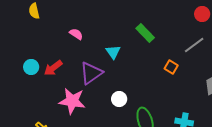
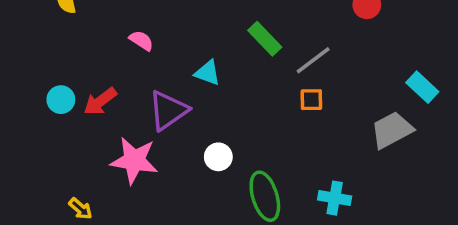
gray line: (194, 45) -> (313, 60), moved
cyan triangle: (113, 52) -> (208, 73), turned -35
orange square: (171, 67) -> (311, 100), turned -32

